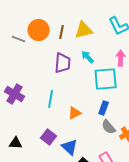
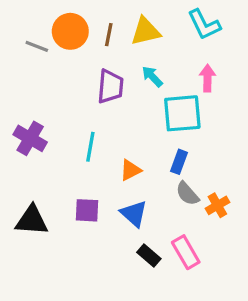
purple square: (49, 137) -> (87, 210), turned -35
black triangle: (16, 143) -> (32, 220), size x1.5
blue triangle: (70, 147) -> (134, 214), moved

